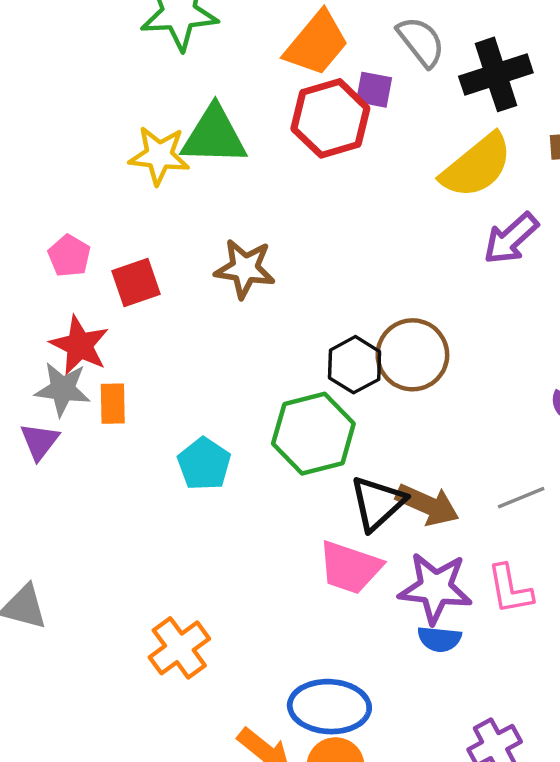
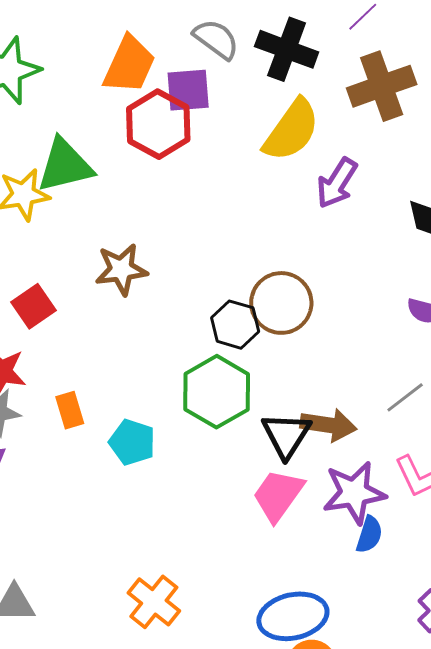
black cross: (496, 74) -> (287, 49), turned -36
purple square: (374, 90) -> (188, 90), size x1.4
orange rectangle: (113, 404) -> (70, 410), moved
pink trapezoid: (350, 567) -> (278, 495), turned 122
blue semicircle: (439, 639) -> (369, 535), turned -63

